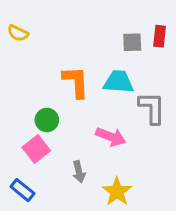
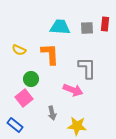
yellow semicircle: (18, 33) -> (19, 50), moved
cyan trapezoid: (118, 82) -> (60, 27), moved
gray L-shape: (152, 108) -> (87, 68), moved
yellow star: (117, 192) -> (77, 126), turned -30

